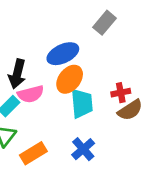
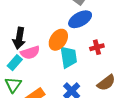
blue ellipse: (63, 54) -> (80, 19), moved
brown semicircle: (130, 110) -> (106, 83), moved

